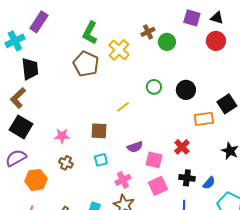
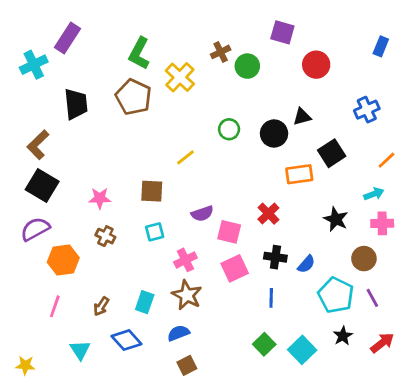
black triangle: (217, 18) -> (302, 117), moved, turned -32
black trapezoid: (30, 69) -> (76, 104), moved

